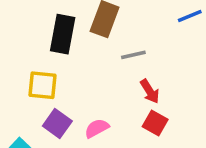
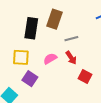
red arrow: (150, 91) -> (71, 58), moved
pink semicircle: (97, 128) -> (50, 59), moved

